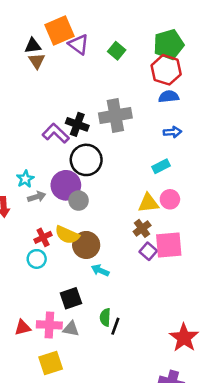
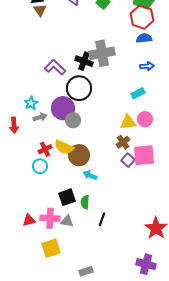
black cross: (77, 124) -> (84, 61), moved
green semicircle: (105, 317) -> (85, 202), moved

